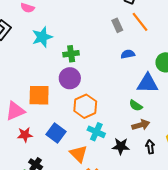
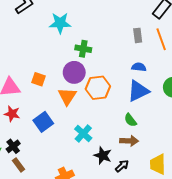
blue triangle: (147, 83) -> (138, 91), moved, turned -45
orange square: (39, 95) -> (39, 79), size x0.6
orange hexagon: (85, 106) -> (98, 88), moved
black arrow: (150, 147) -> (122, 166), moved, turned 40
orange triangle: (78, 154) -> (67, 96), moved

